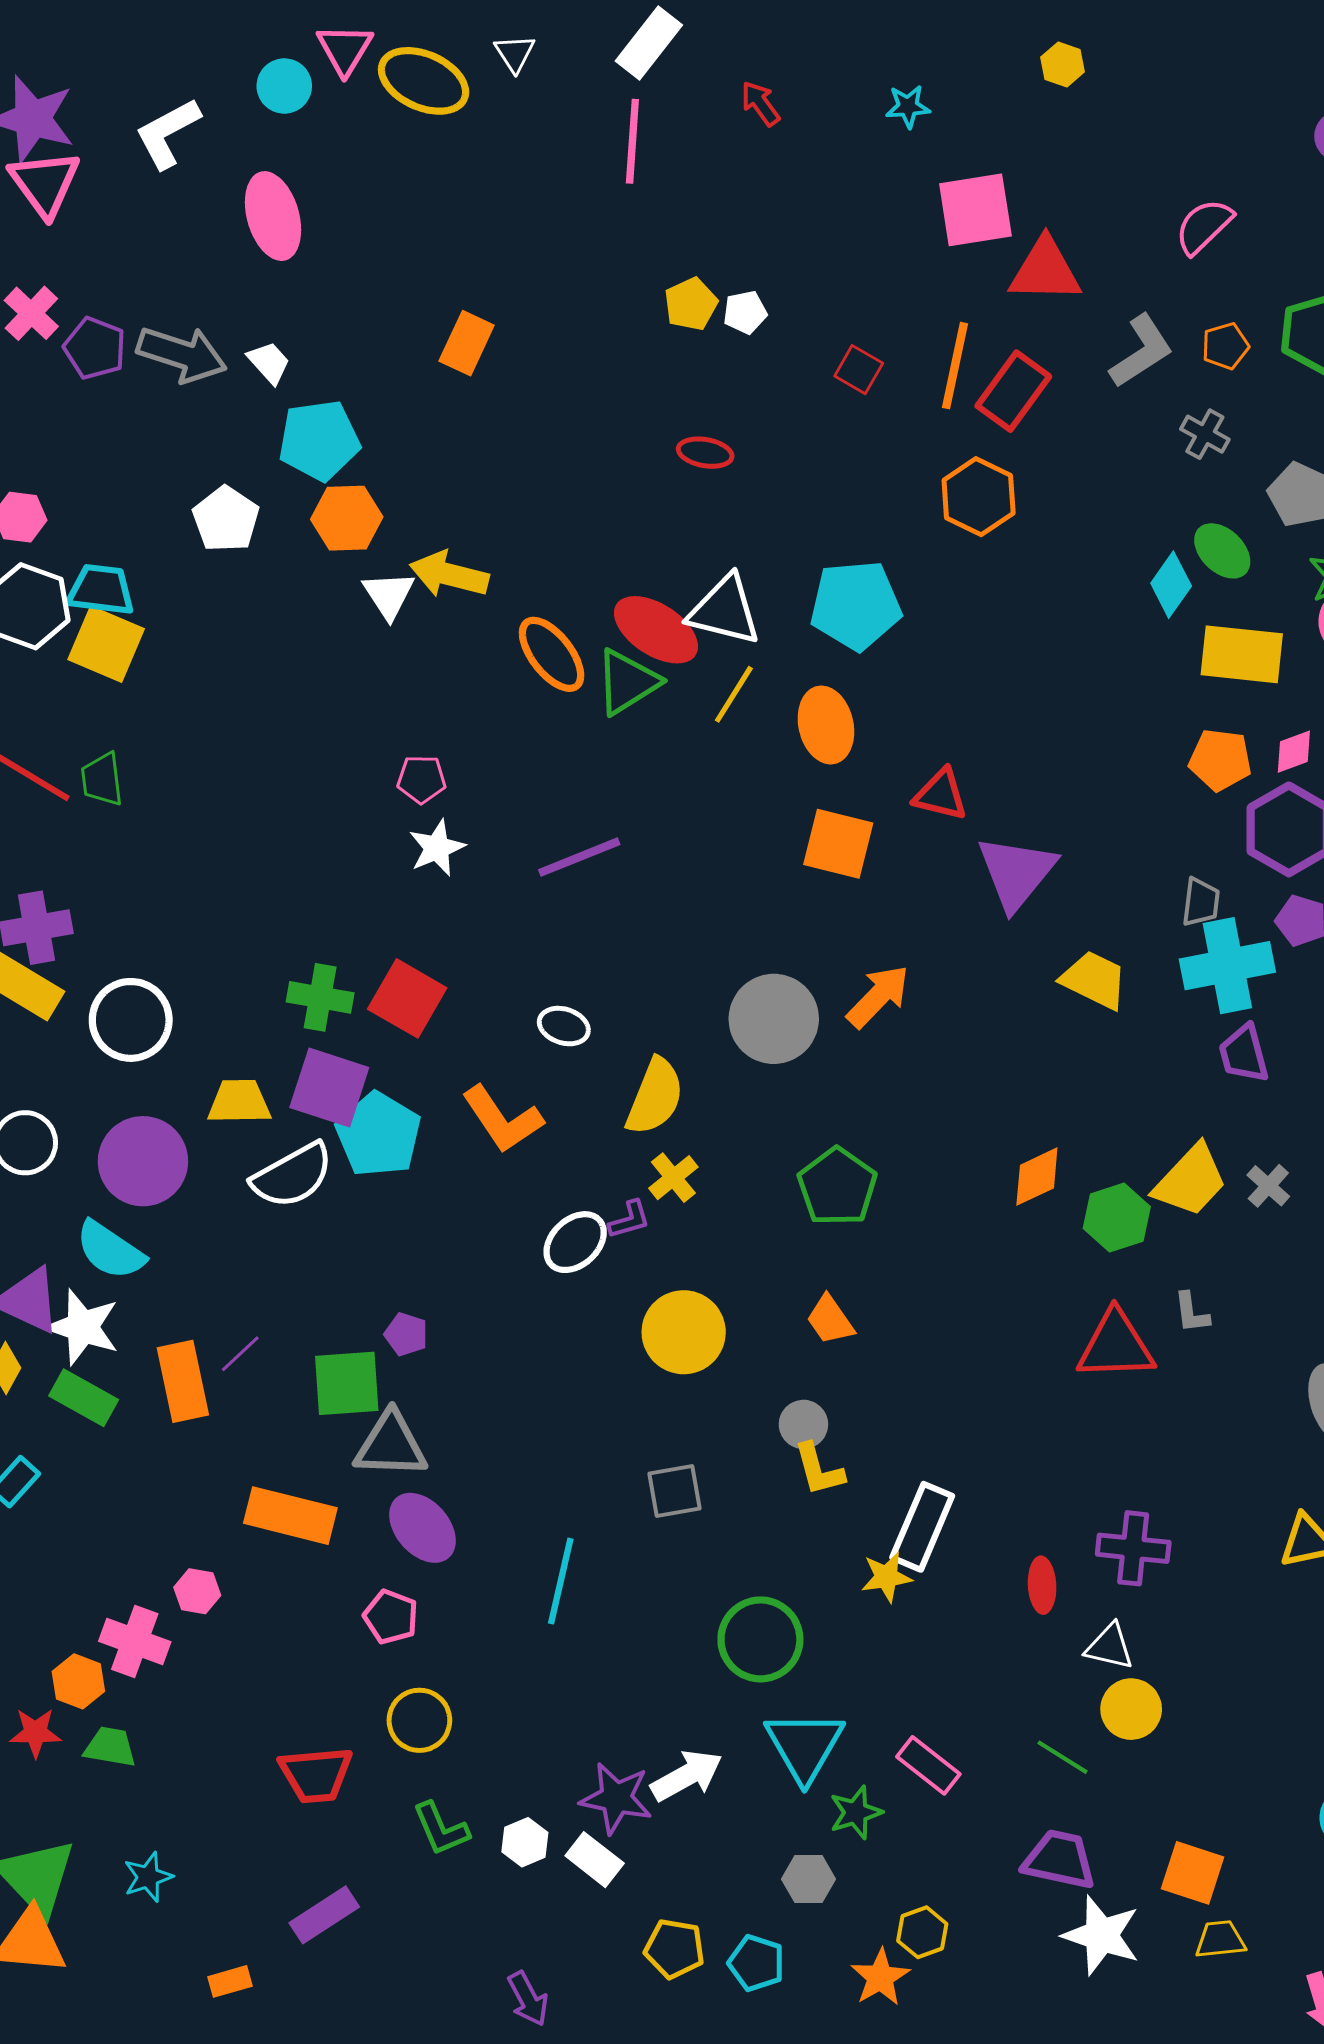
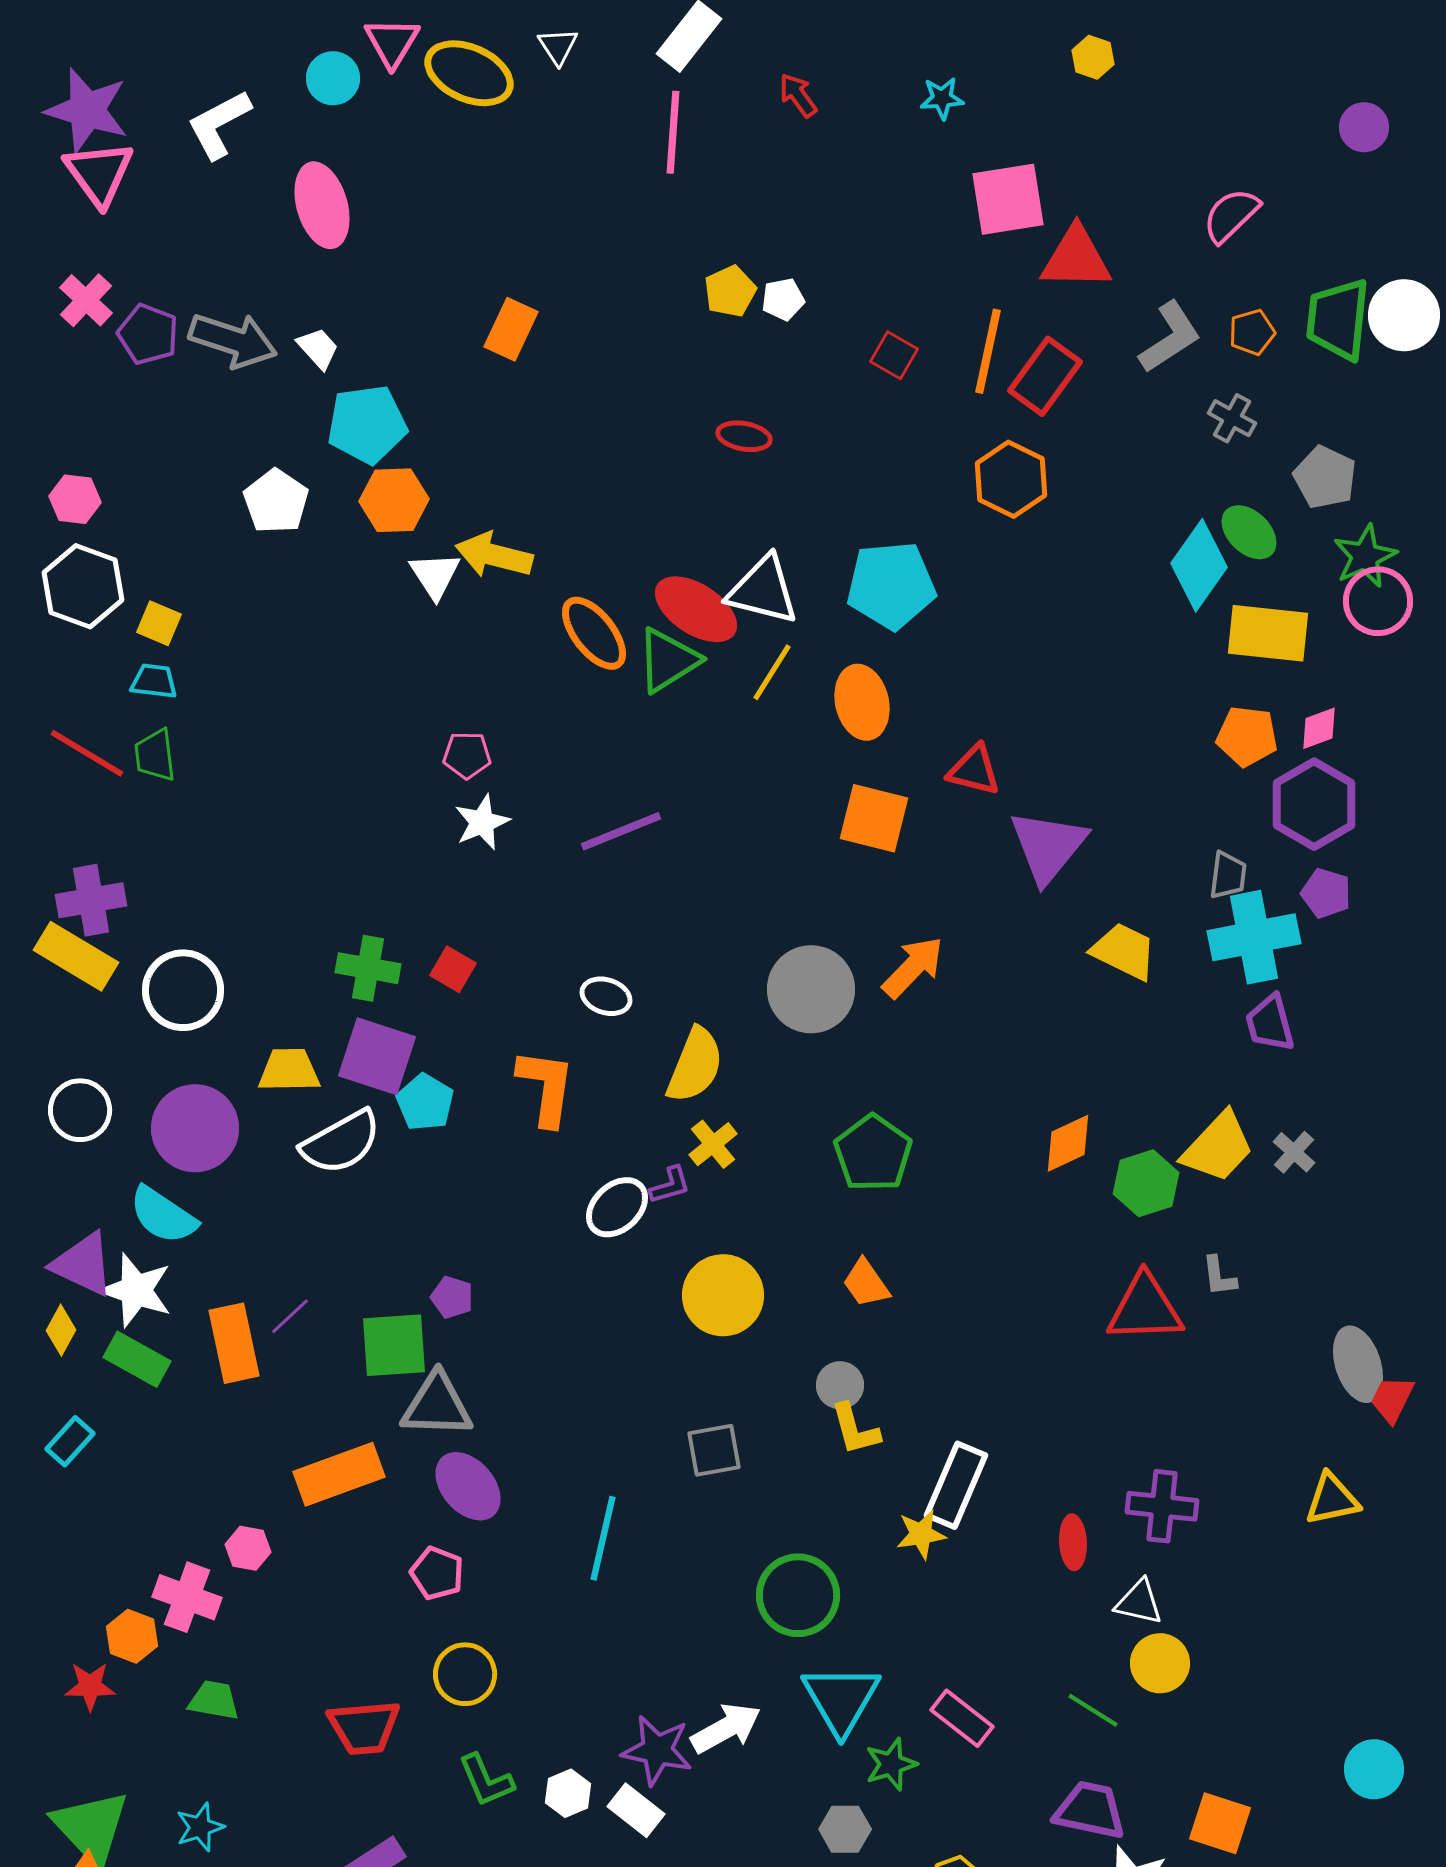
cyan diamond: (1171, 585) -> (1199, 565), size x1.4
cyan trapezoid: (101, 590) -> (154, 681), moved, size x0.7
yellow square: (106, 644) -> (159, 623), size x0.6
red square: (407, 998) -> (453, 969), size x0.6
orange L-shape: (502, 1119) -> (546, 1087), turned -138
cyan pentagon: (378, 1135) -> (425, 1102), size x0.7
orange rectangle: (290, 1516) -> (339, 1474), turned -34
green trapezoid: (110, 1747) -> (214, 1700), moved

